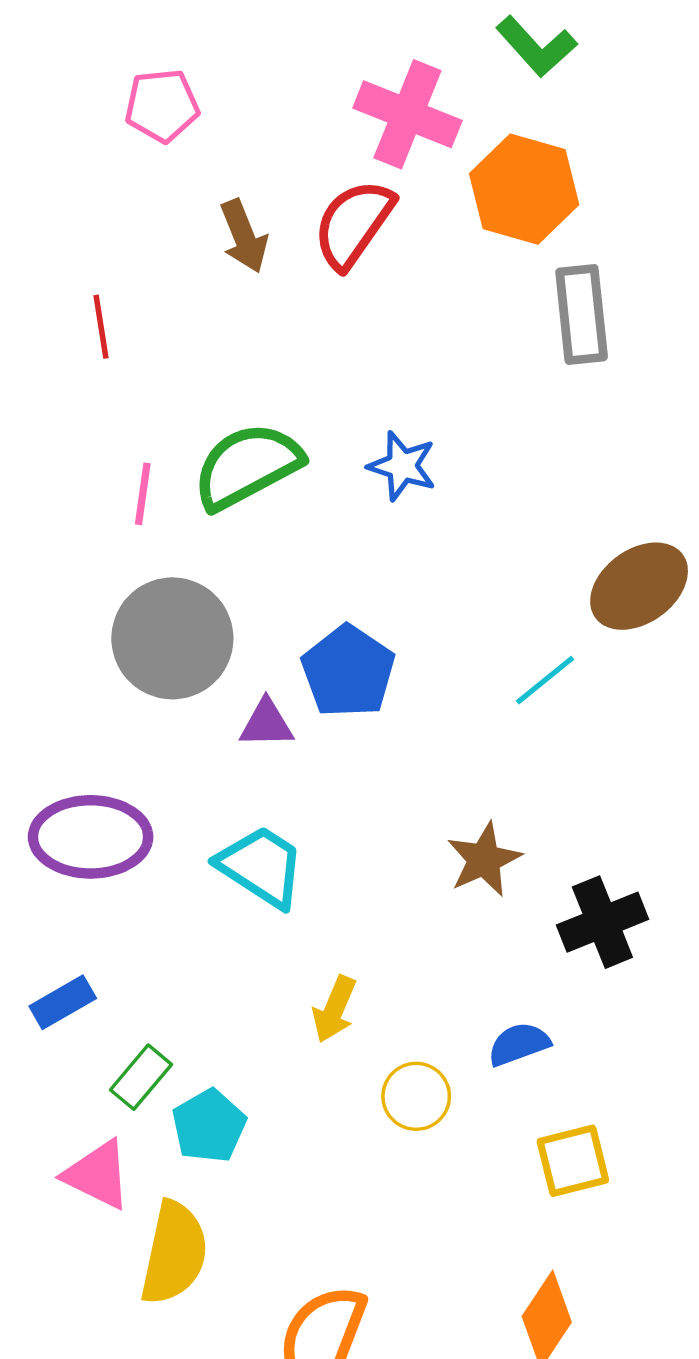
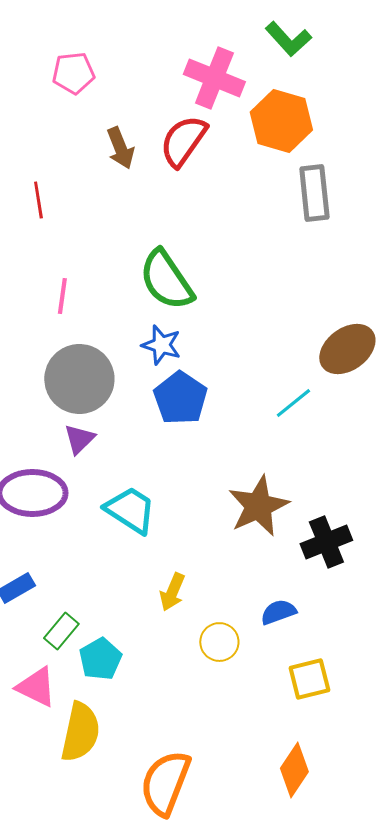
green semicircle: (247, 466) -> (166, 280), moved, turned -96
blue star: (402, 466) -> (161, 345), moved
purple triangle: (266, 724) -> (79, 439), moved, turned -44
brown star: (484, 860) -> (258, 506), size x1.4

